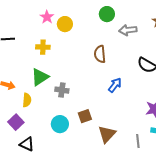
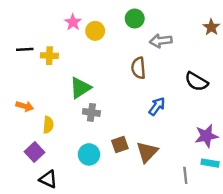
green circle: (107, 14) -> (135, 19), moved
gray arrow: (128, 30) -> (161, 41), moved
yellow cross: (43, 47) -> (49, 56), moved
green triangle: (40, 77) -> (80, 88), moved
brown triangle: (107, 134) -> (147, 152), moved

